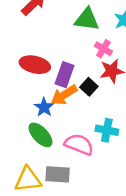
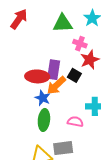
red ellipse: (35, 65) -> (37, 76), moved
green ellipse: (40, 135) -> (44, 120), turned 60
pink semicircle: (79, 144) -> (75, 122), size x0.7

